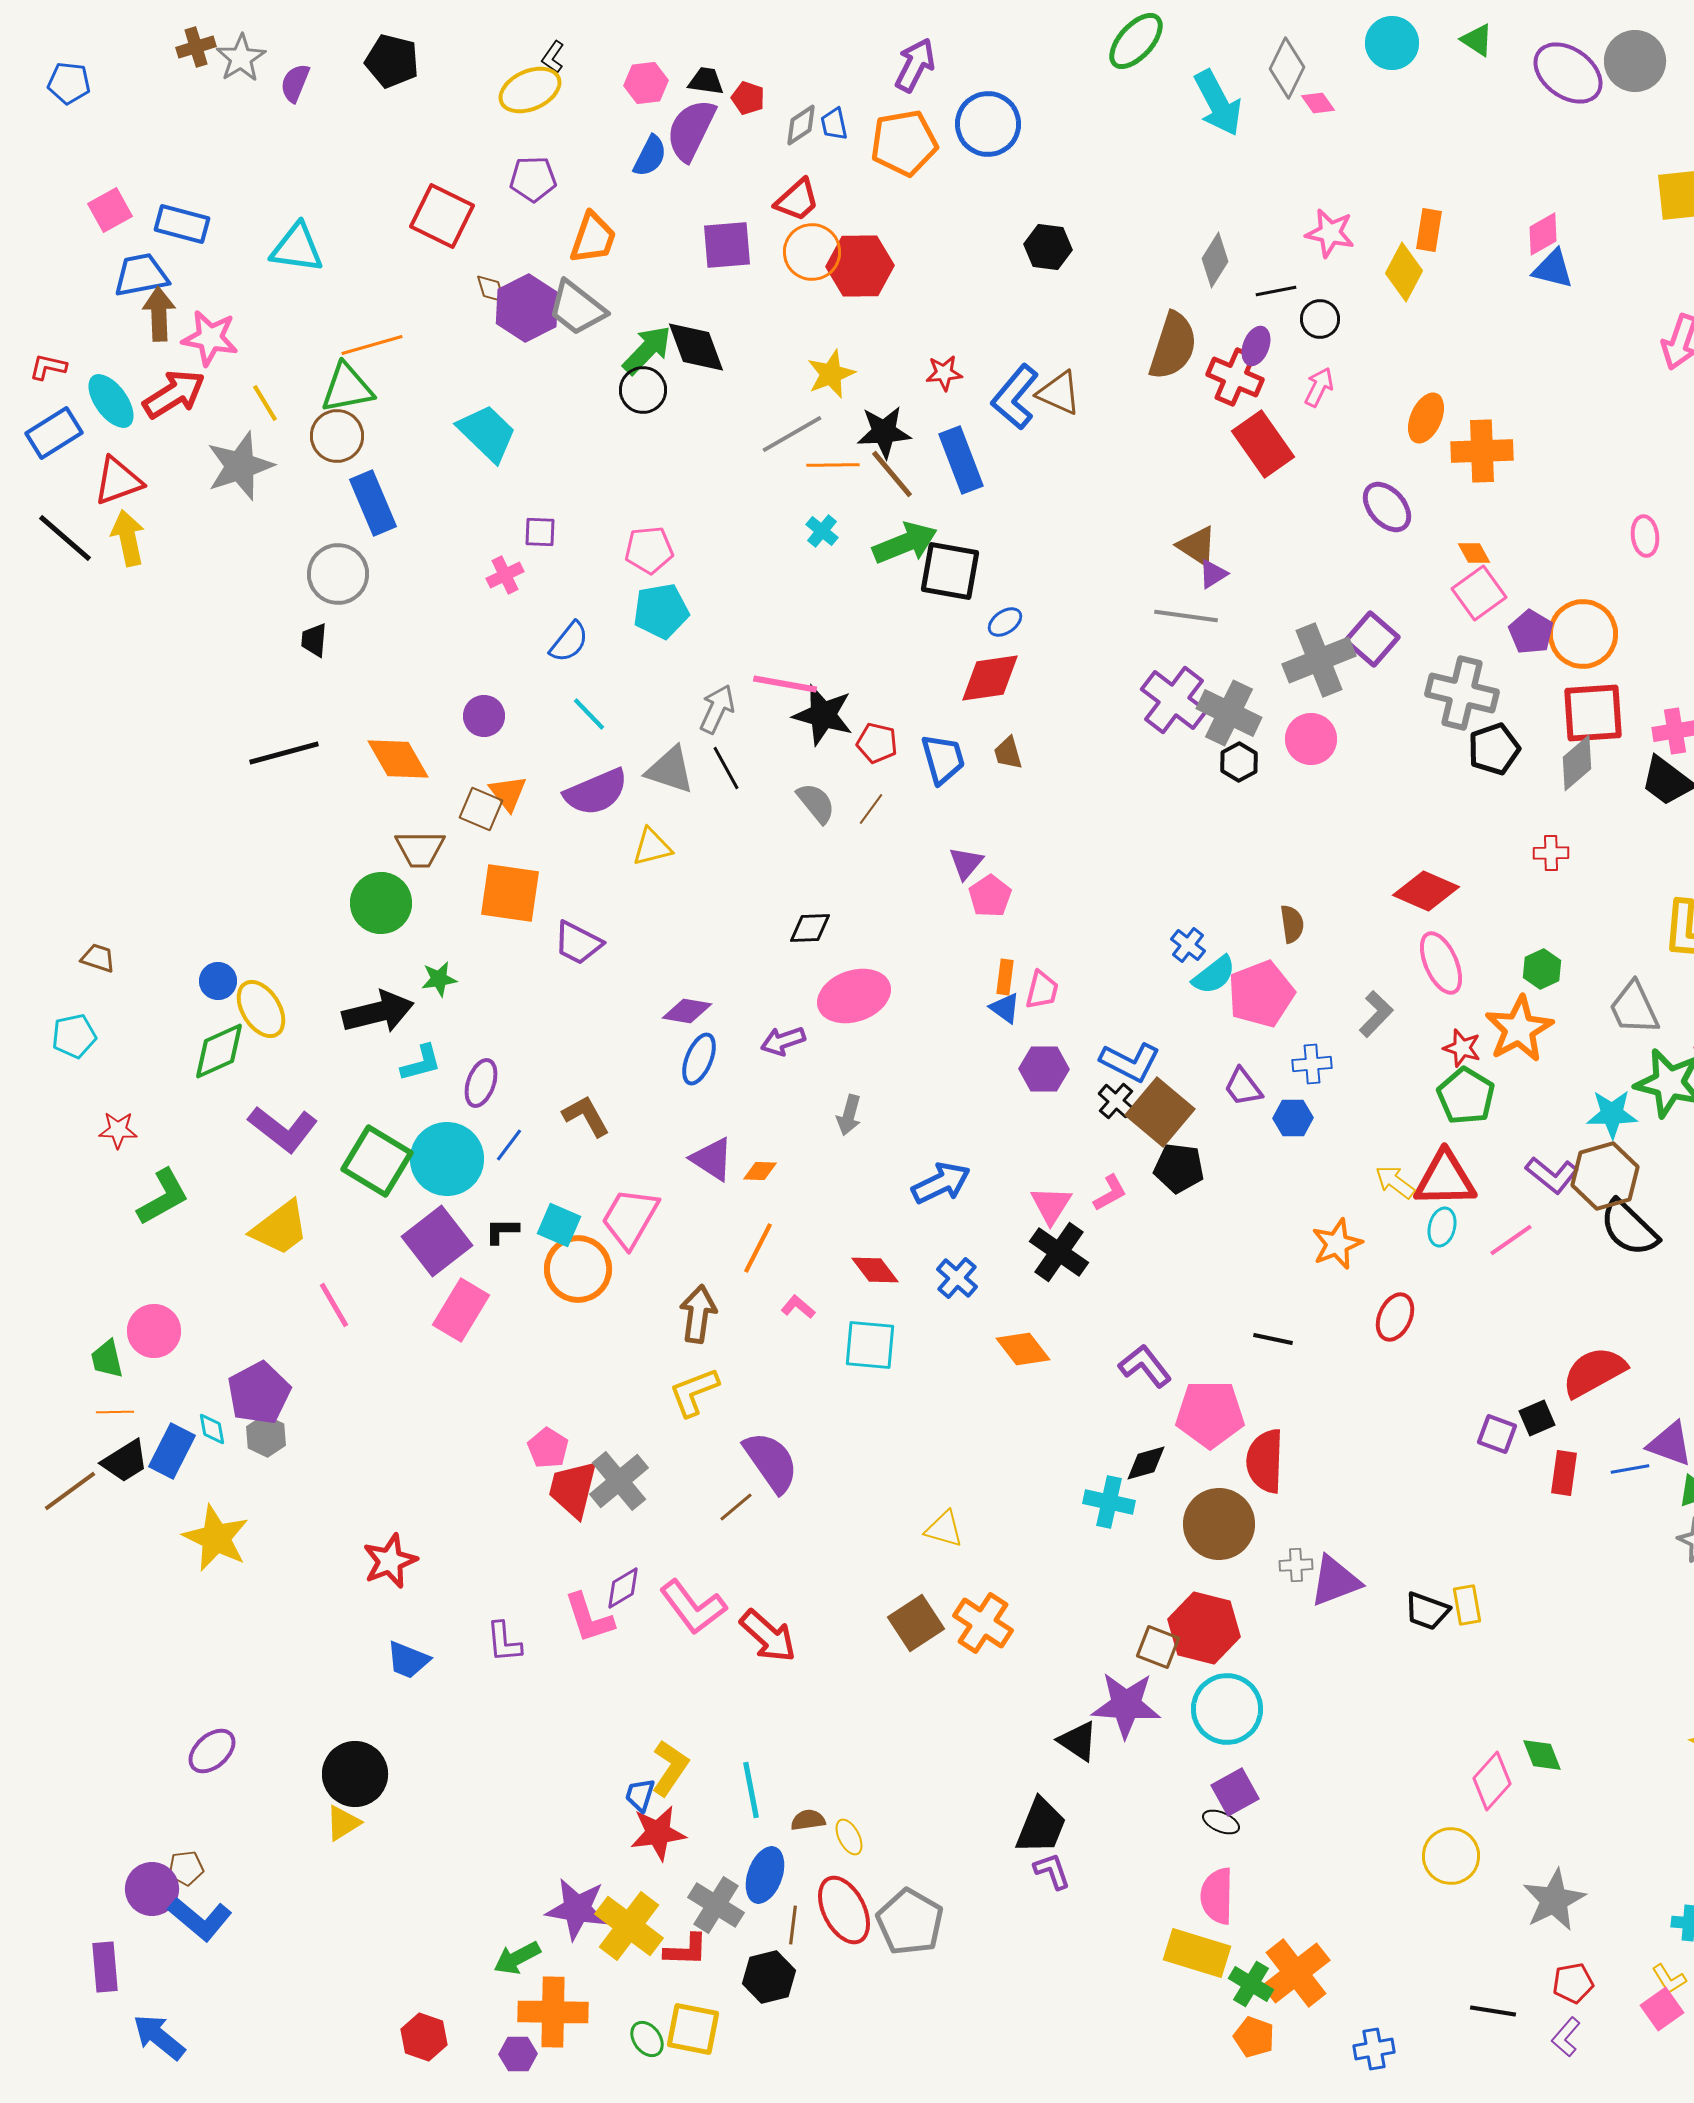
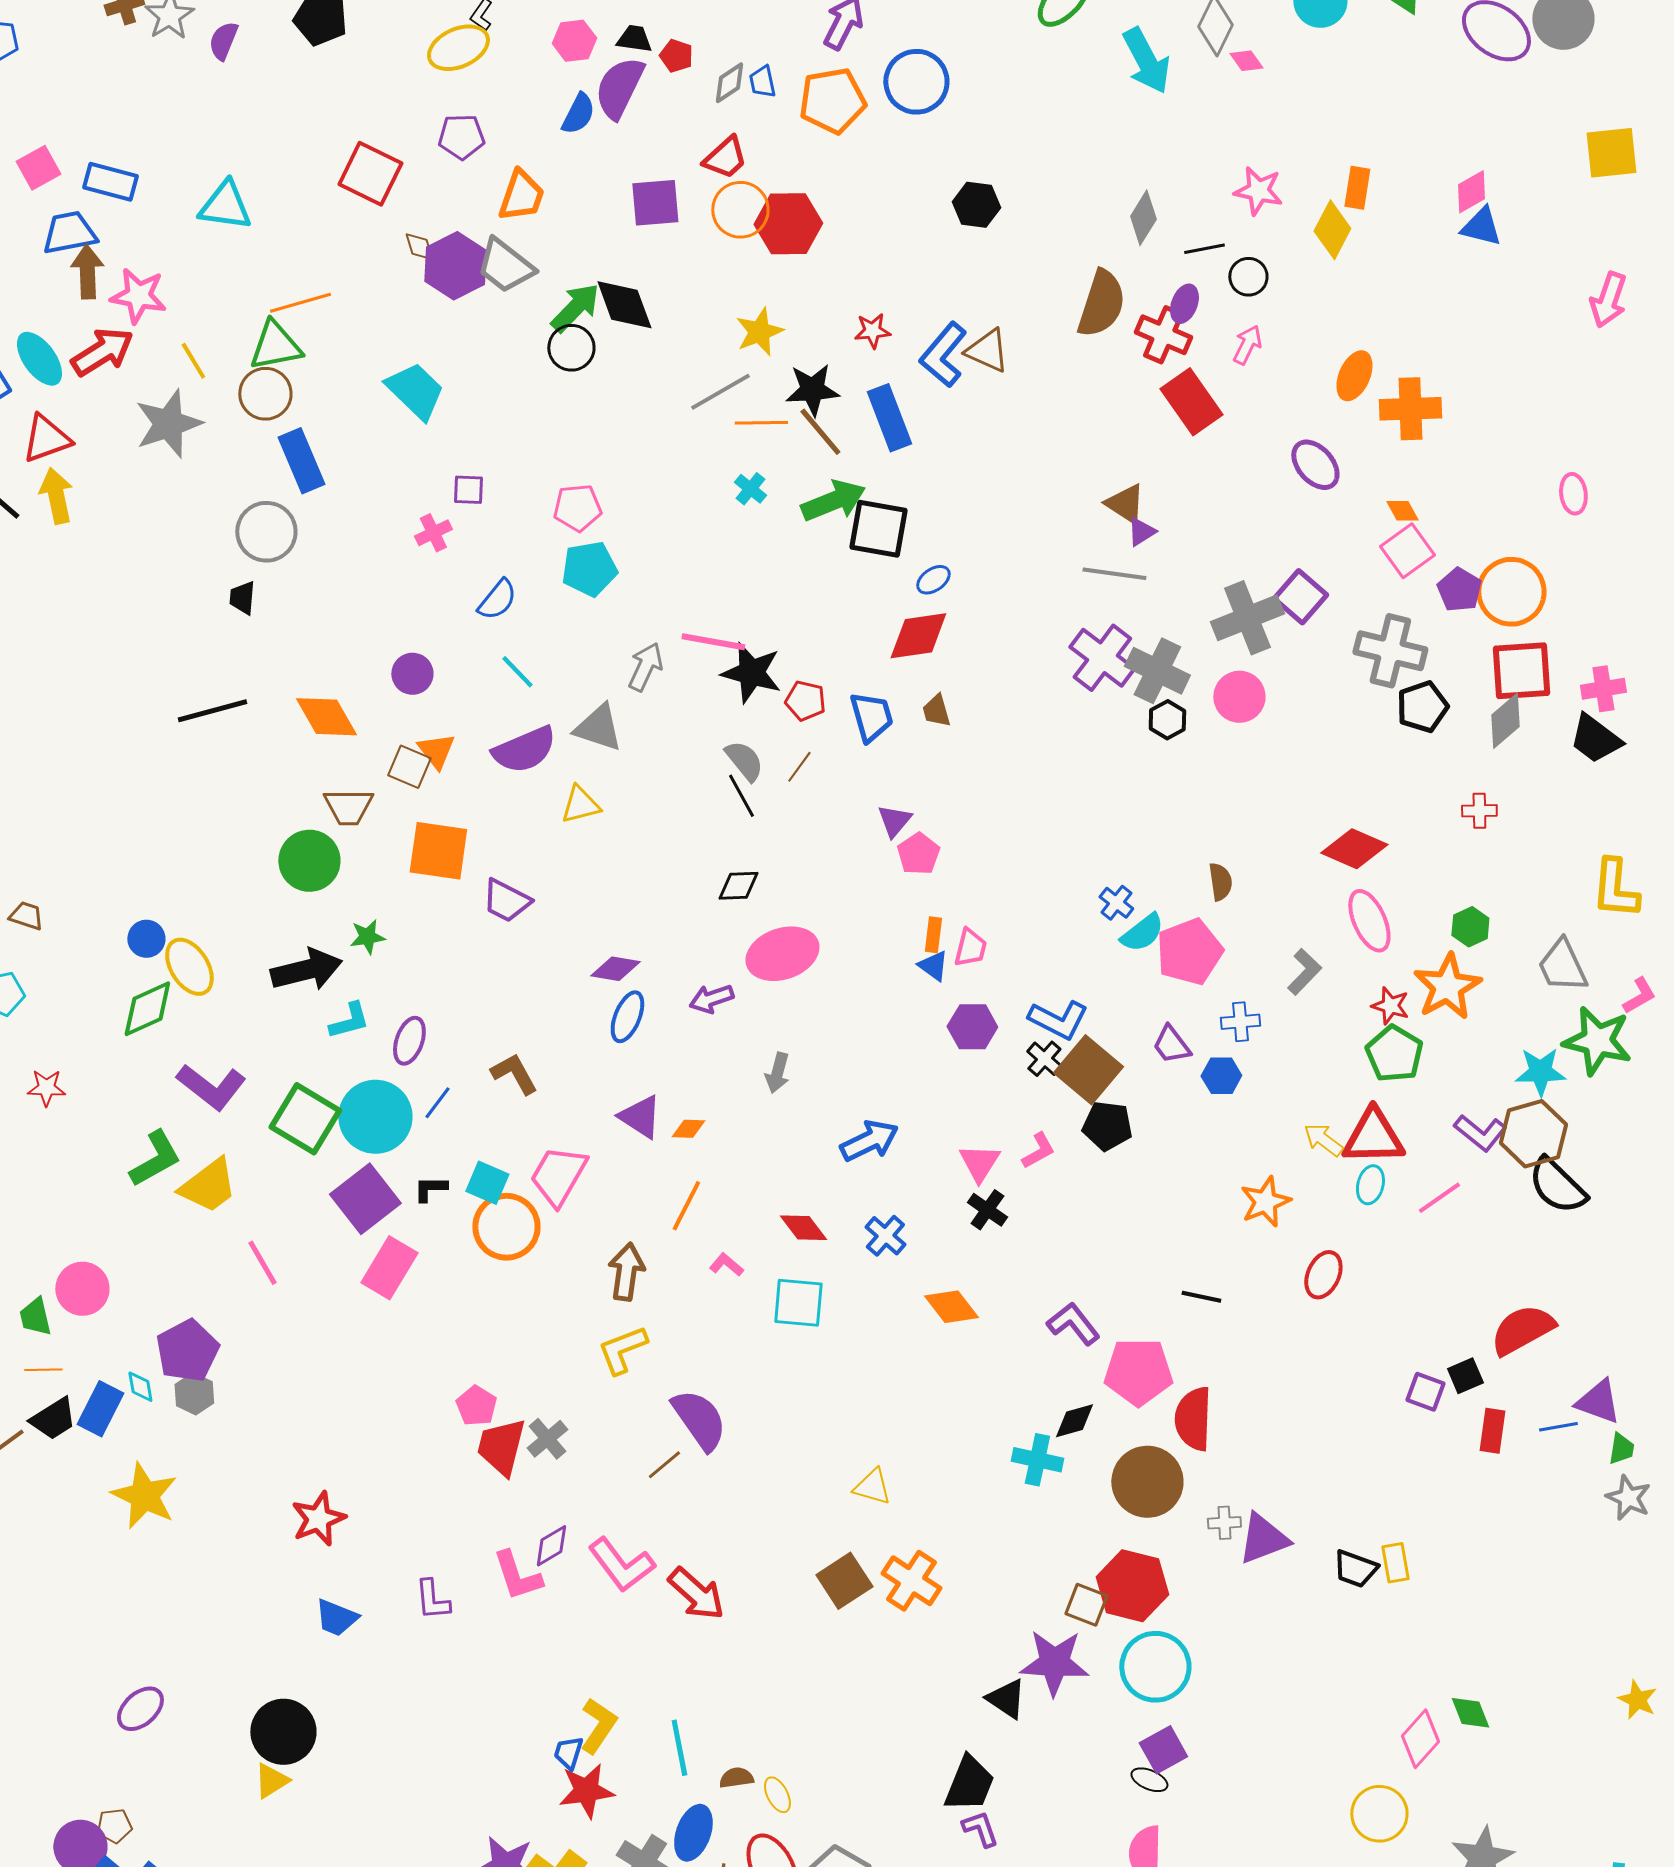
black line: (726, 768) -> (741, 796), moved
green L-shape: (163, 1197) -> (155, 1159), moved
black cross: (1059, 1252) -> (987, 1210), size x0.7
gray cross: (619, 1481) -> (547, 1439), size x0.7

